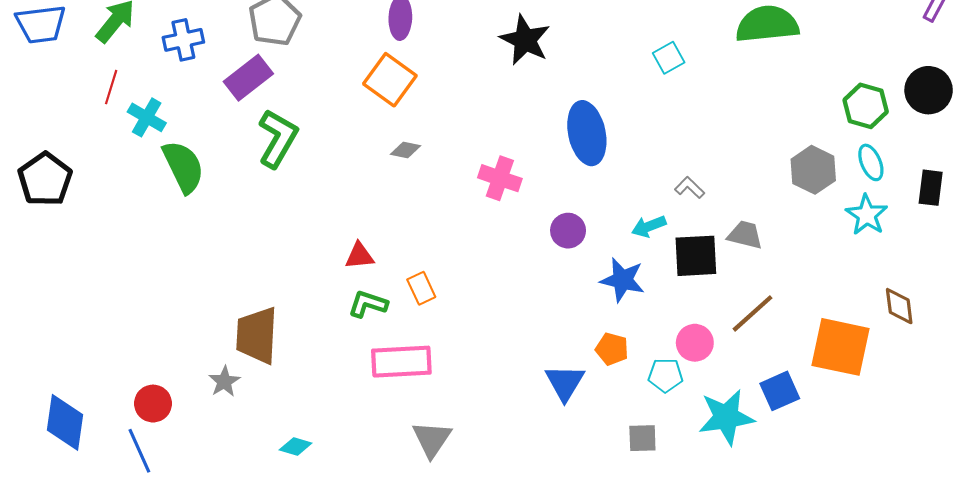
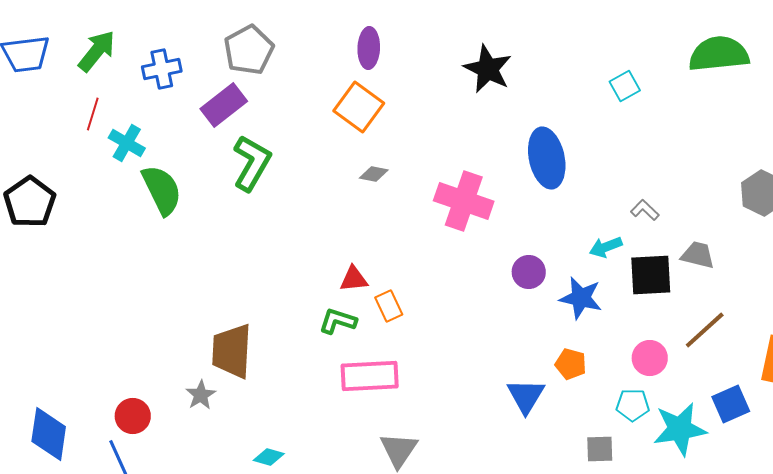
pink cross: (500, 178) -> (464, 201), size x1.4
purple circle: (568, 231) -> (529, 272), moved
red triangle: (359, 256) -> (354, 279), moved
cyan pentagon: (665, 375) -> (633, 405), moved

